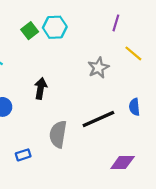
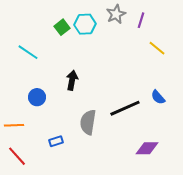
gray star: (98, 68) -> (116, 14), moved
blue semicircle: (134, 107) -> (158, 97), turned -35

